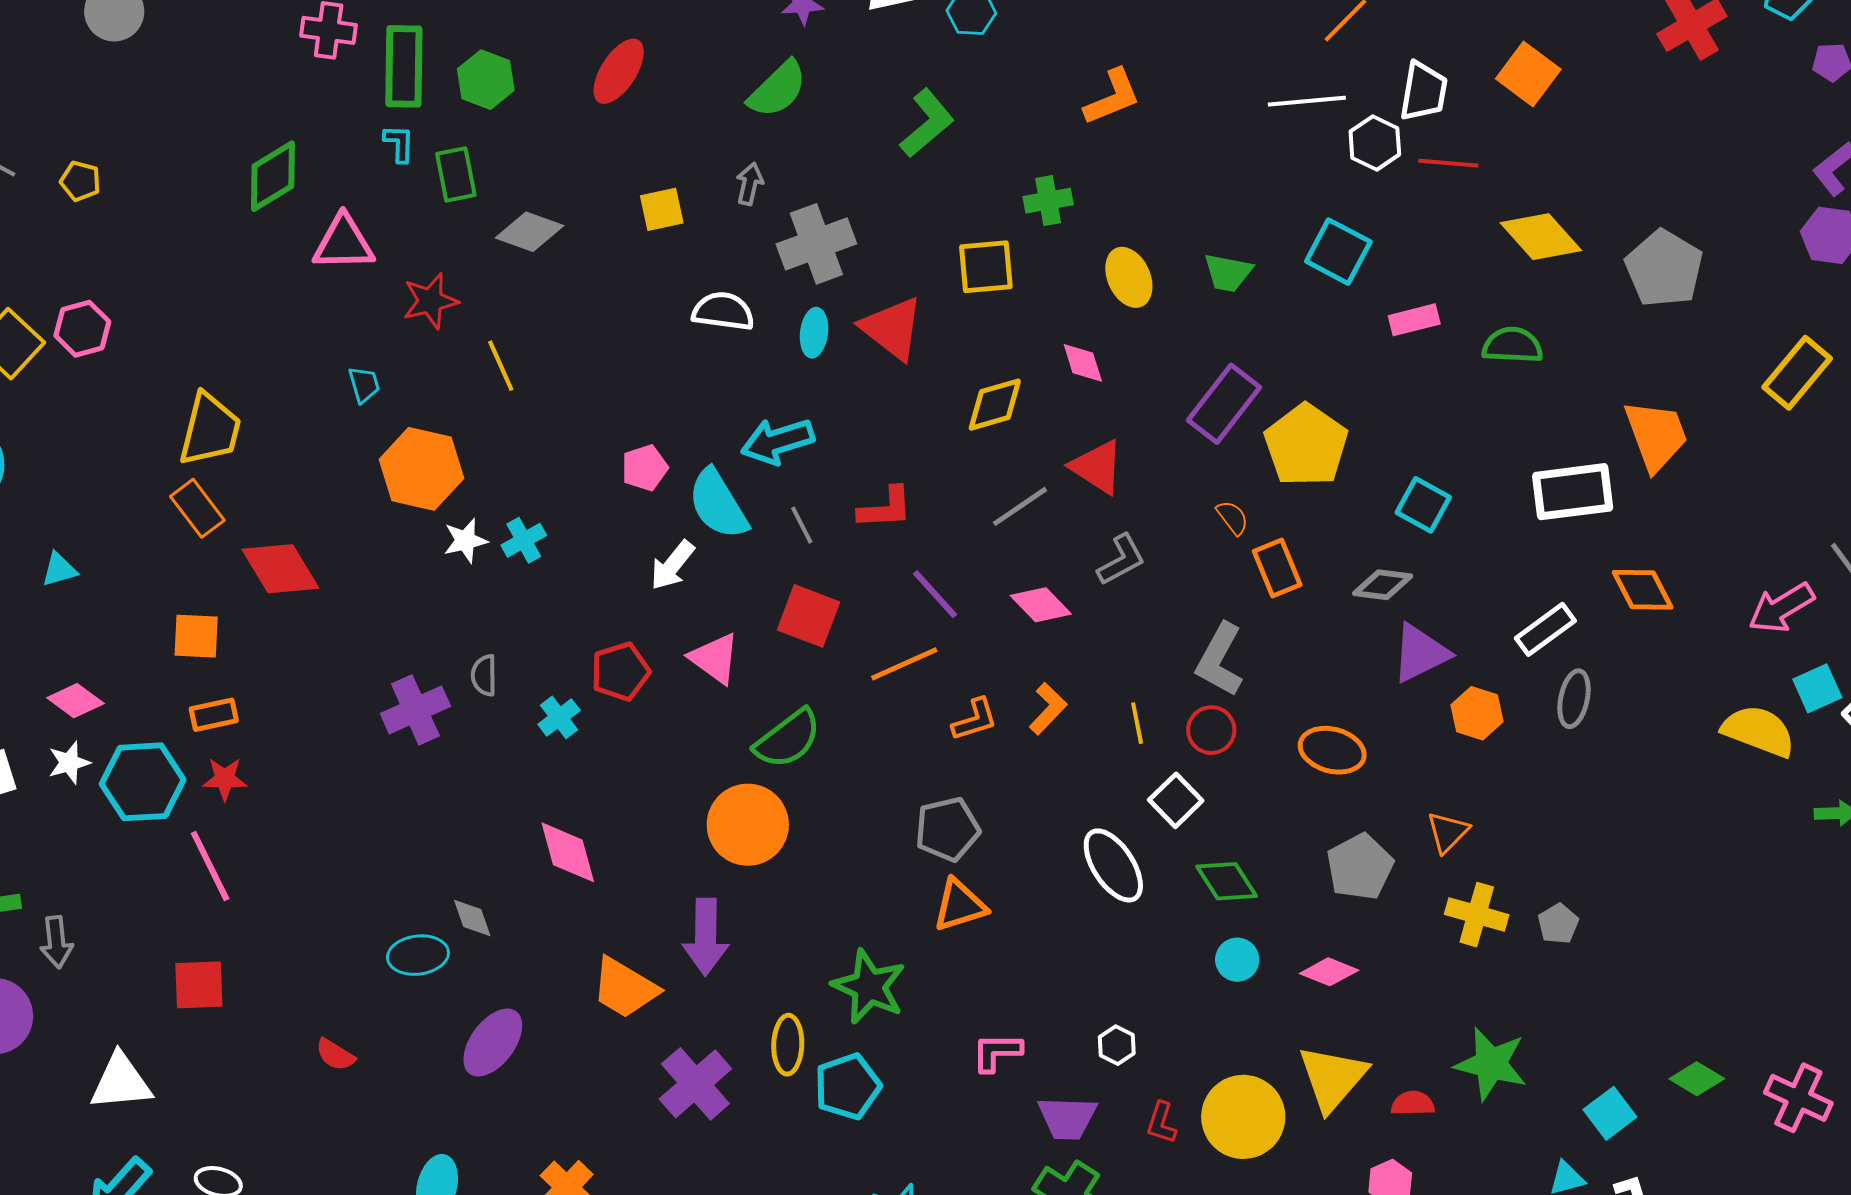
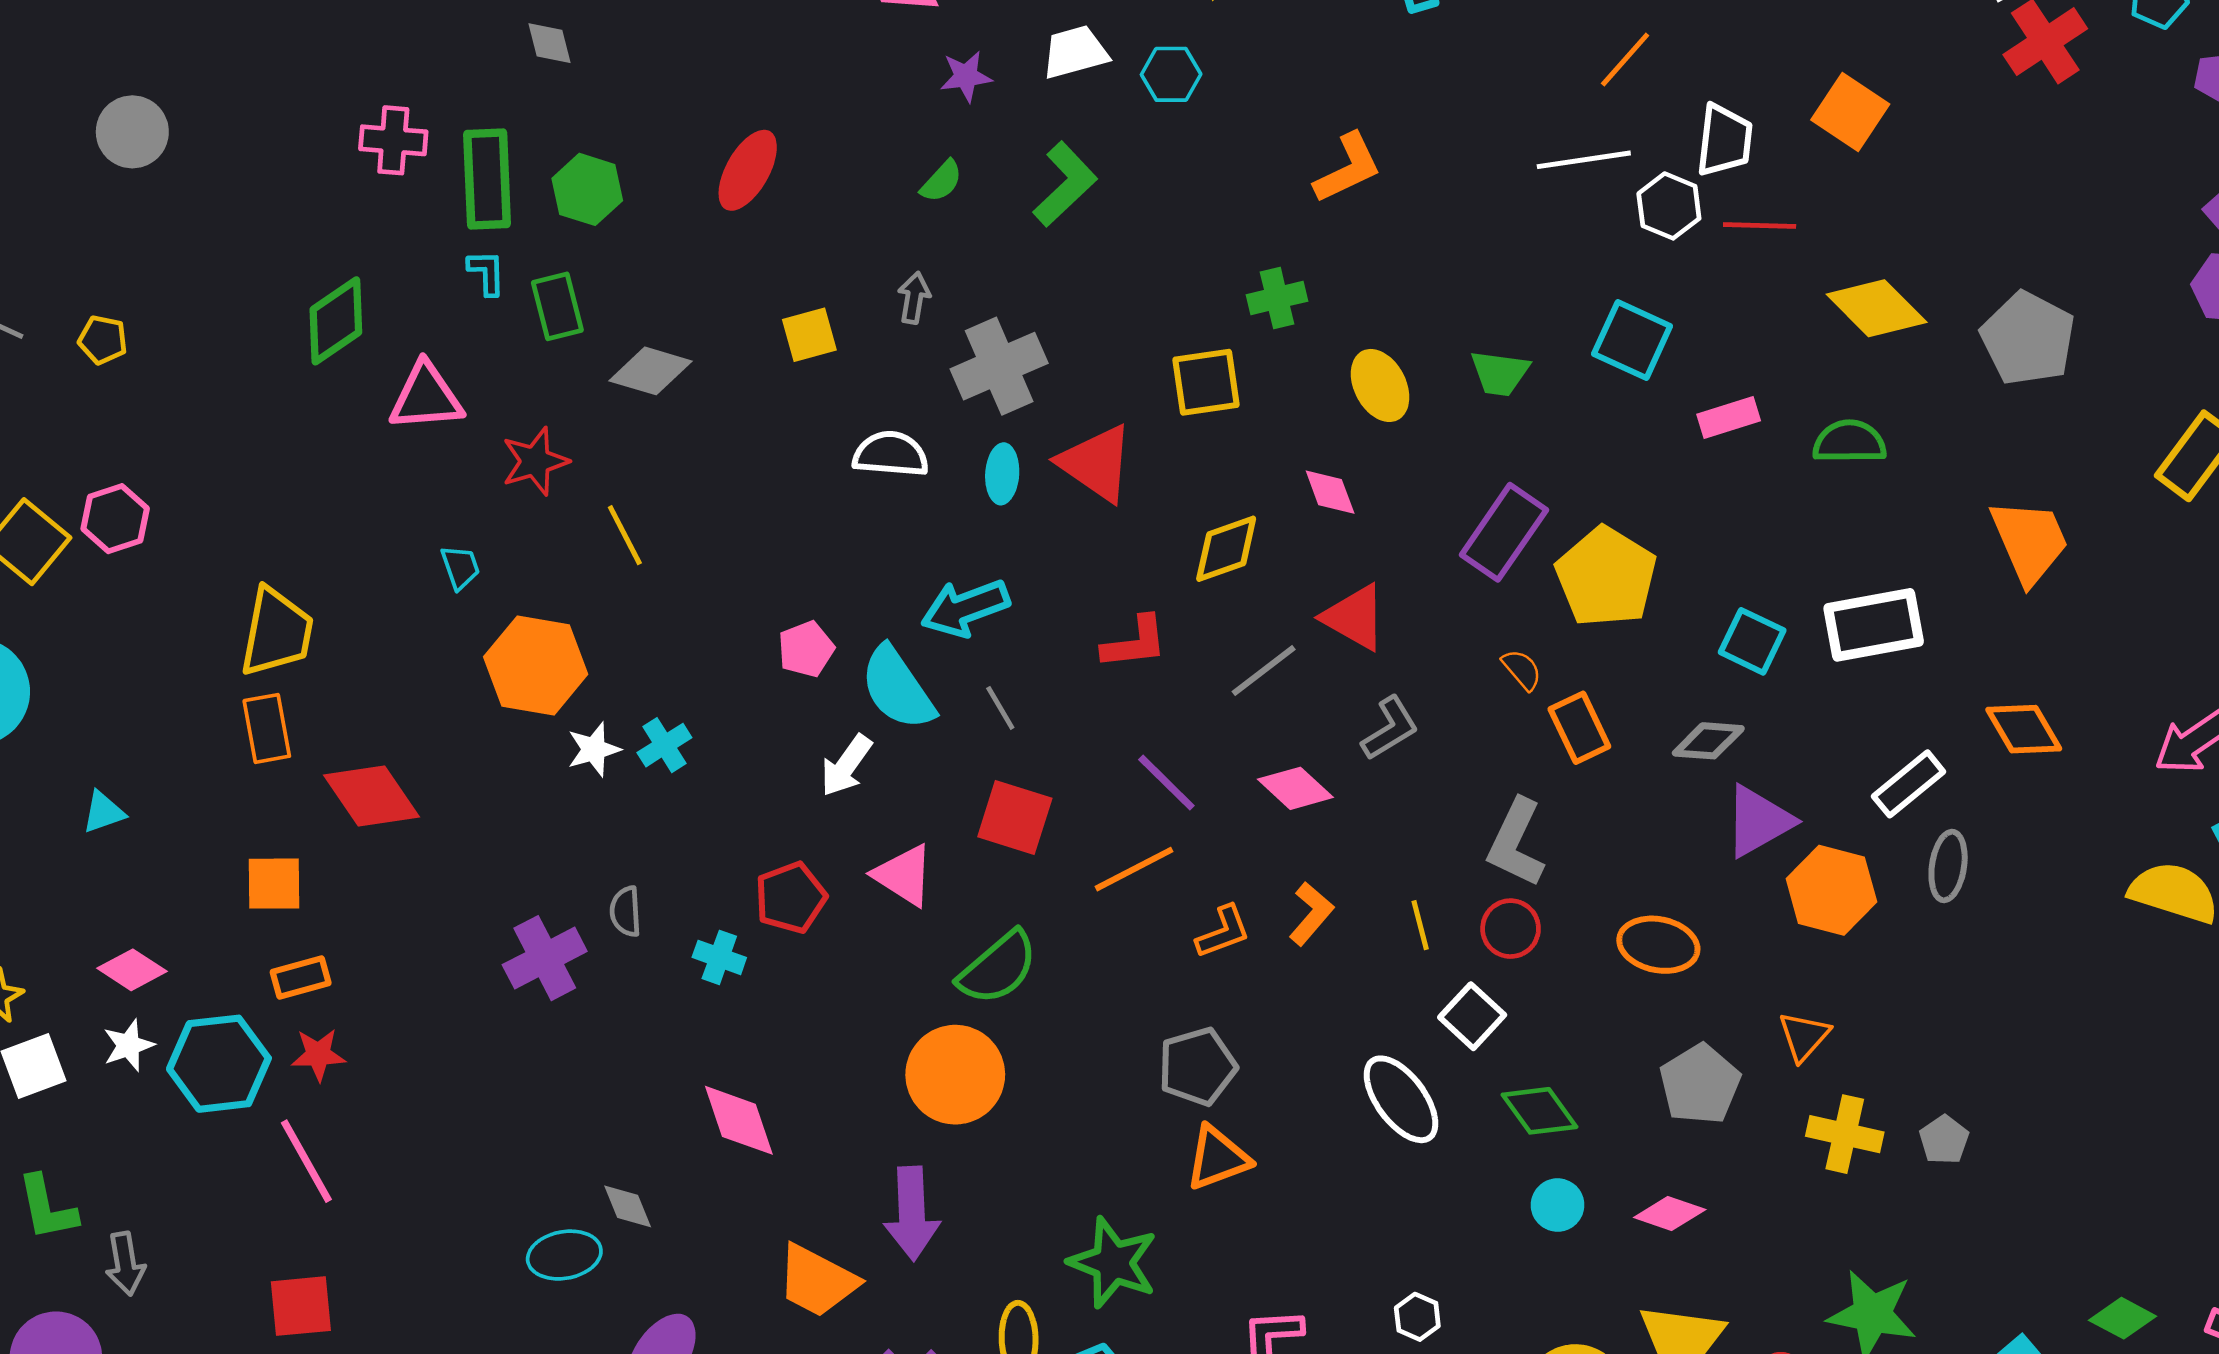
green semicircle: (778, 89) -> (941, 181), size x0.6
green L-shape: (927, 123) -> (1065, 184), moved
white rectangle: (1573, 492) -> (1874, 625), moved
orange rectangle: (197, 508) -> (267, 728), turned 30
red L-shape: (885, 508) -> (1135, 643), moved
orange hexagon: (1477, 713) -> (1831, 890), size x1.4
cyan cross: (559, 717) -> (719, 957), turned -30

